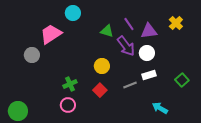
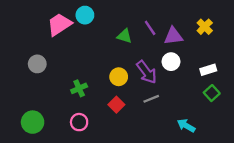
pink trapezoid: (51, 34) -> (59, 24), moved
purple arrow: (126, 46) -> (147, 72), moved
white rectangle: (149, 75) -> (208, 70), moved
green cross: (70, 84) -> (79, 88), moved
green circle: (18, 111) -> (33, 122), moved

